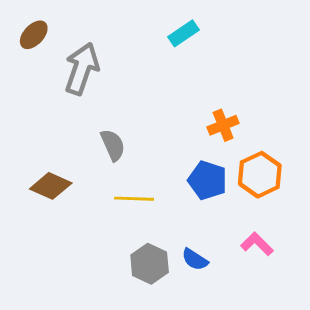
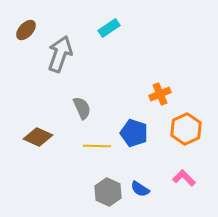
cyan rectangle: (184, 33) -> (109, 28), moved
blue pentagon: (208, 180) -> (134, 133), moved

